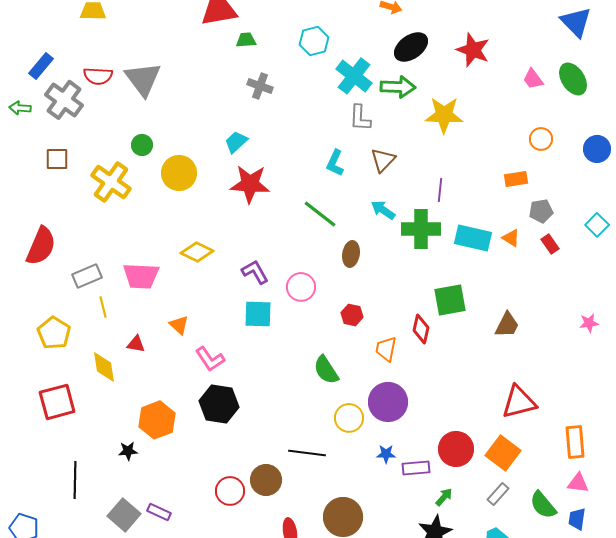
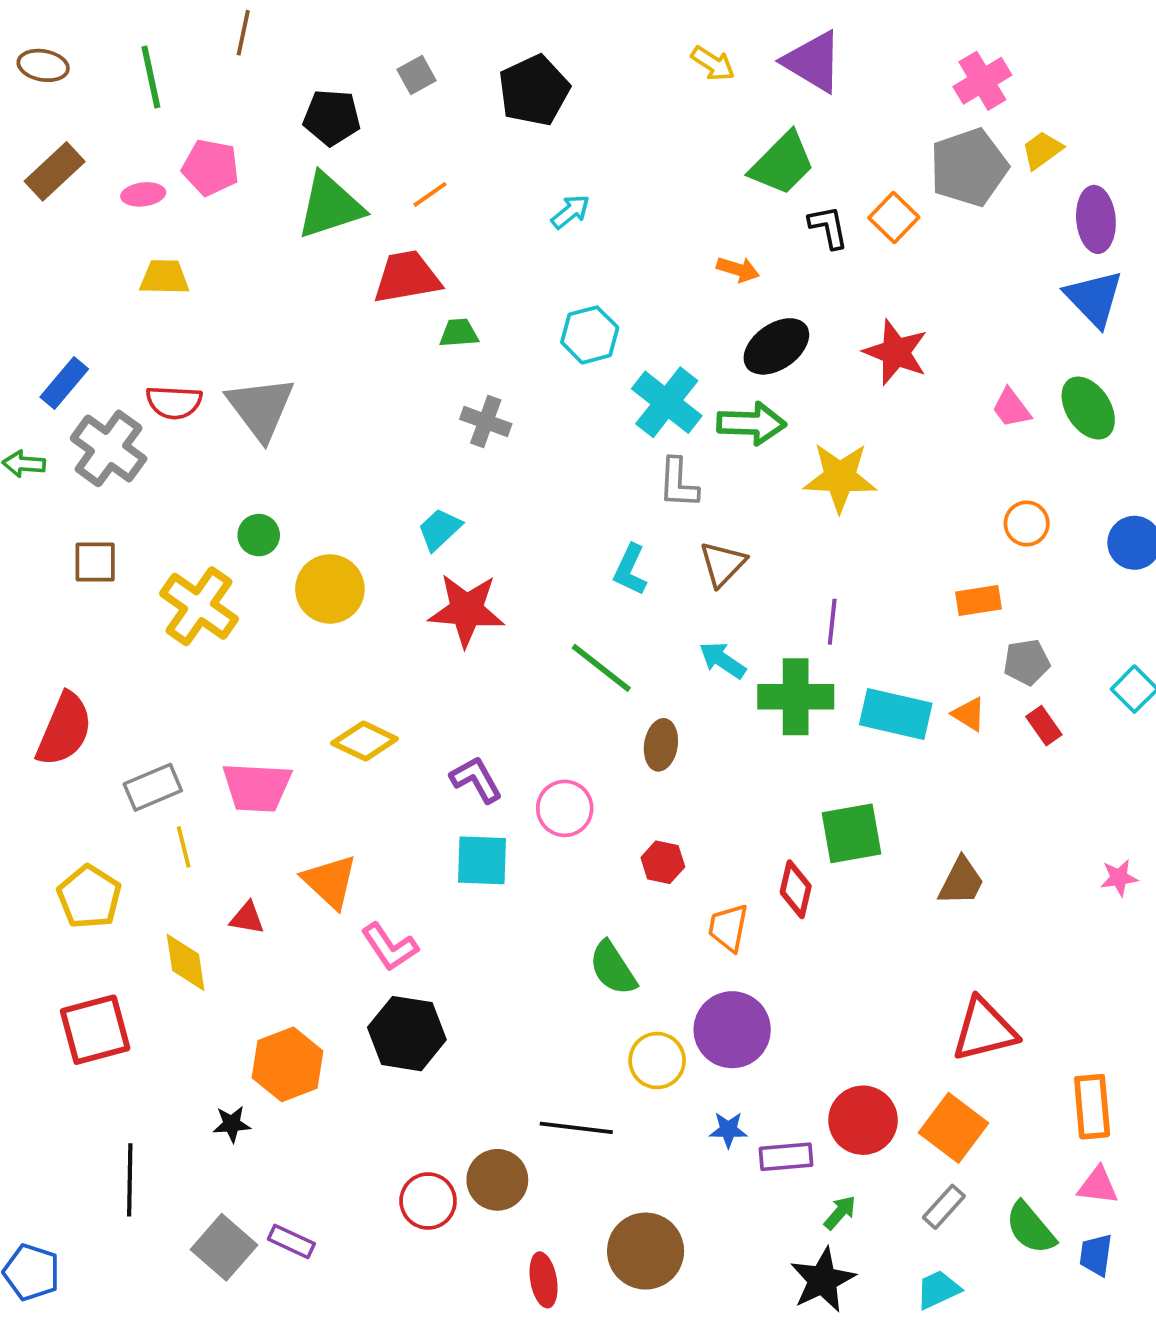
orange triangle: (179, 325) -> (330, 882), size x1.5

